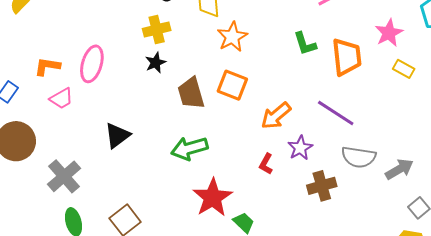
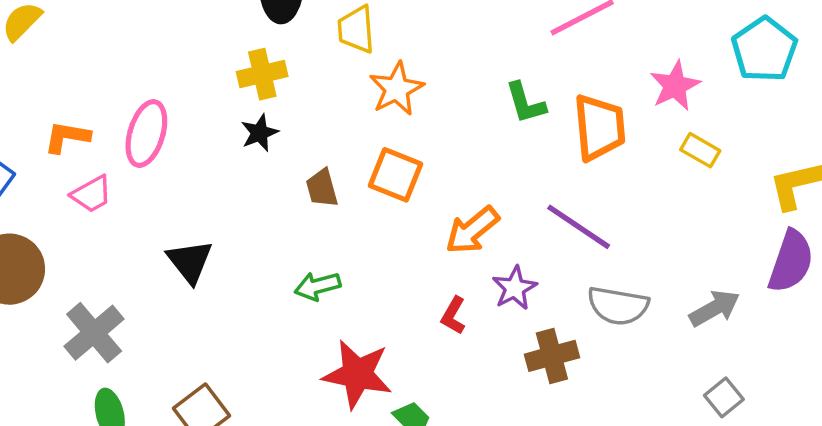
brown trapezoid: (191, 93) -> (322, 188), size x0.7
black triangle: (117, 136) -> (190, 261), turned -32
green arrow: (189, 148) -> (317, 286), size x0.7
gray arrow: (399, 169) -> (715, 308), moved
red star: (213, 198) -> (357, 374), turned -30

